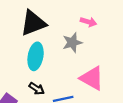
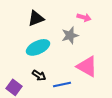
black triangle: (33, 23) -> (36, 18), size x0.7
cyan ellipse: (36, 56) -> (38, 47), turned 55

